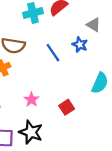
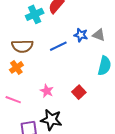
gray triangle: (93, 25) -> (99, 35), moved
blue line: (53, 53) -> (58, 46), turned -72

